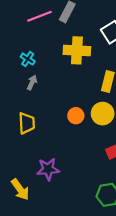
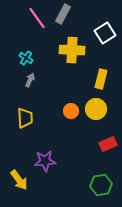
pink line: (39, 16) -> (37, 18), turned 75

